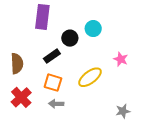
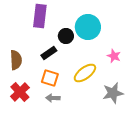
cyan circle: (93, 29) -> (88, 27), size x1.6
gray star: (123, 111) -> (113, 93), moved, size x1.5

